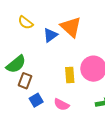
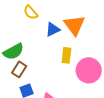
yellow rectangle: (70, 75) -> (66, 55), moved

